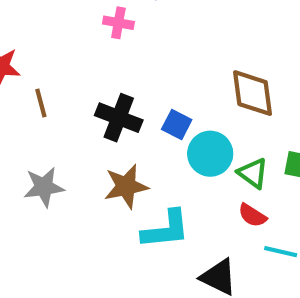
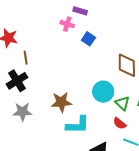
black cross: (119, 118) -> (17, 81), moved, turned 30
blue square: (177, 125) -> (88, 39), moved
gray star: (44, 187) -> (22, 112), moved

